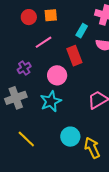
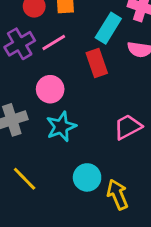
cyan rectangle: (82, 31) -> (108, 28), size x1.5
purple cross: (24, 68) -> (20, 44), moved, size x1.5
pink circle: (57, 75) -> (50, 89), moved

